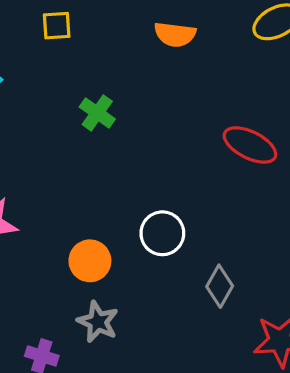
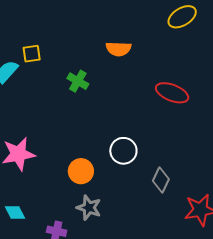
yellow square: (57, 26) -> (32, 54), moved
orange semicircle: (175, 34) -> (118, 49), moved

